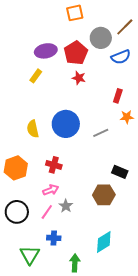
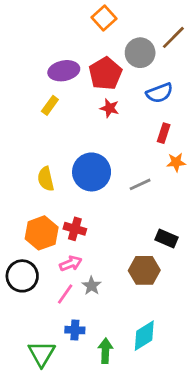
orange square: (75, 13) -> (104, 18), turned -30
blue semicircle: (121, 57) -> (159, 93), moved
orange hexagon: (16, 168) -> (42, 233), moved
black circle: (17, 212) -> (22, 276), moved
green arrow: (75, 263) -> (105, 351), moved

